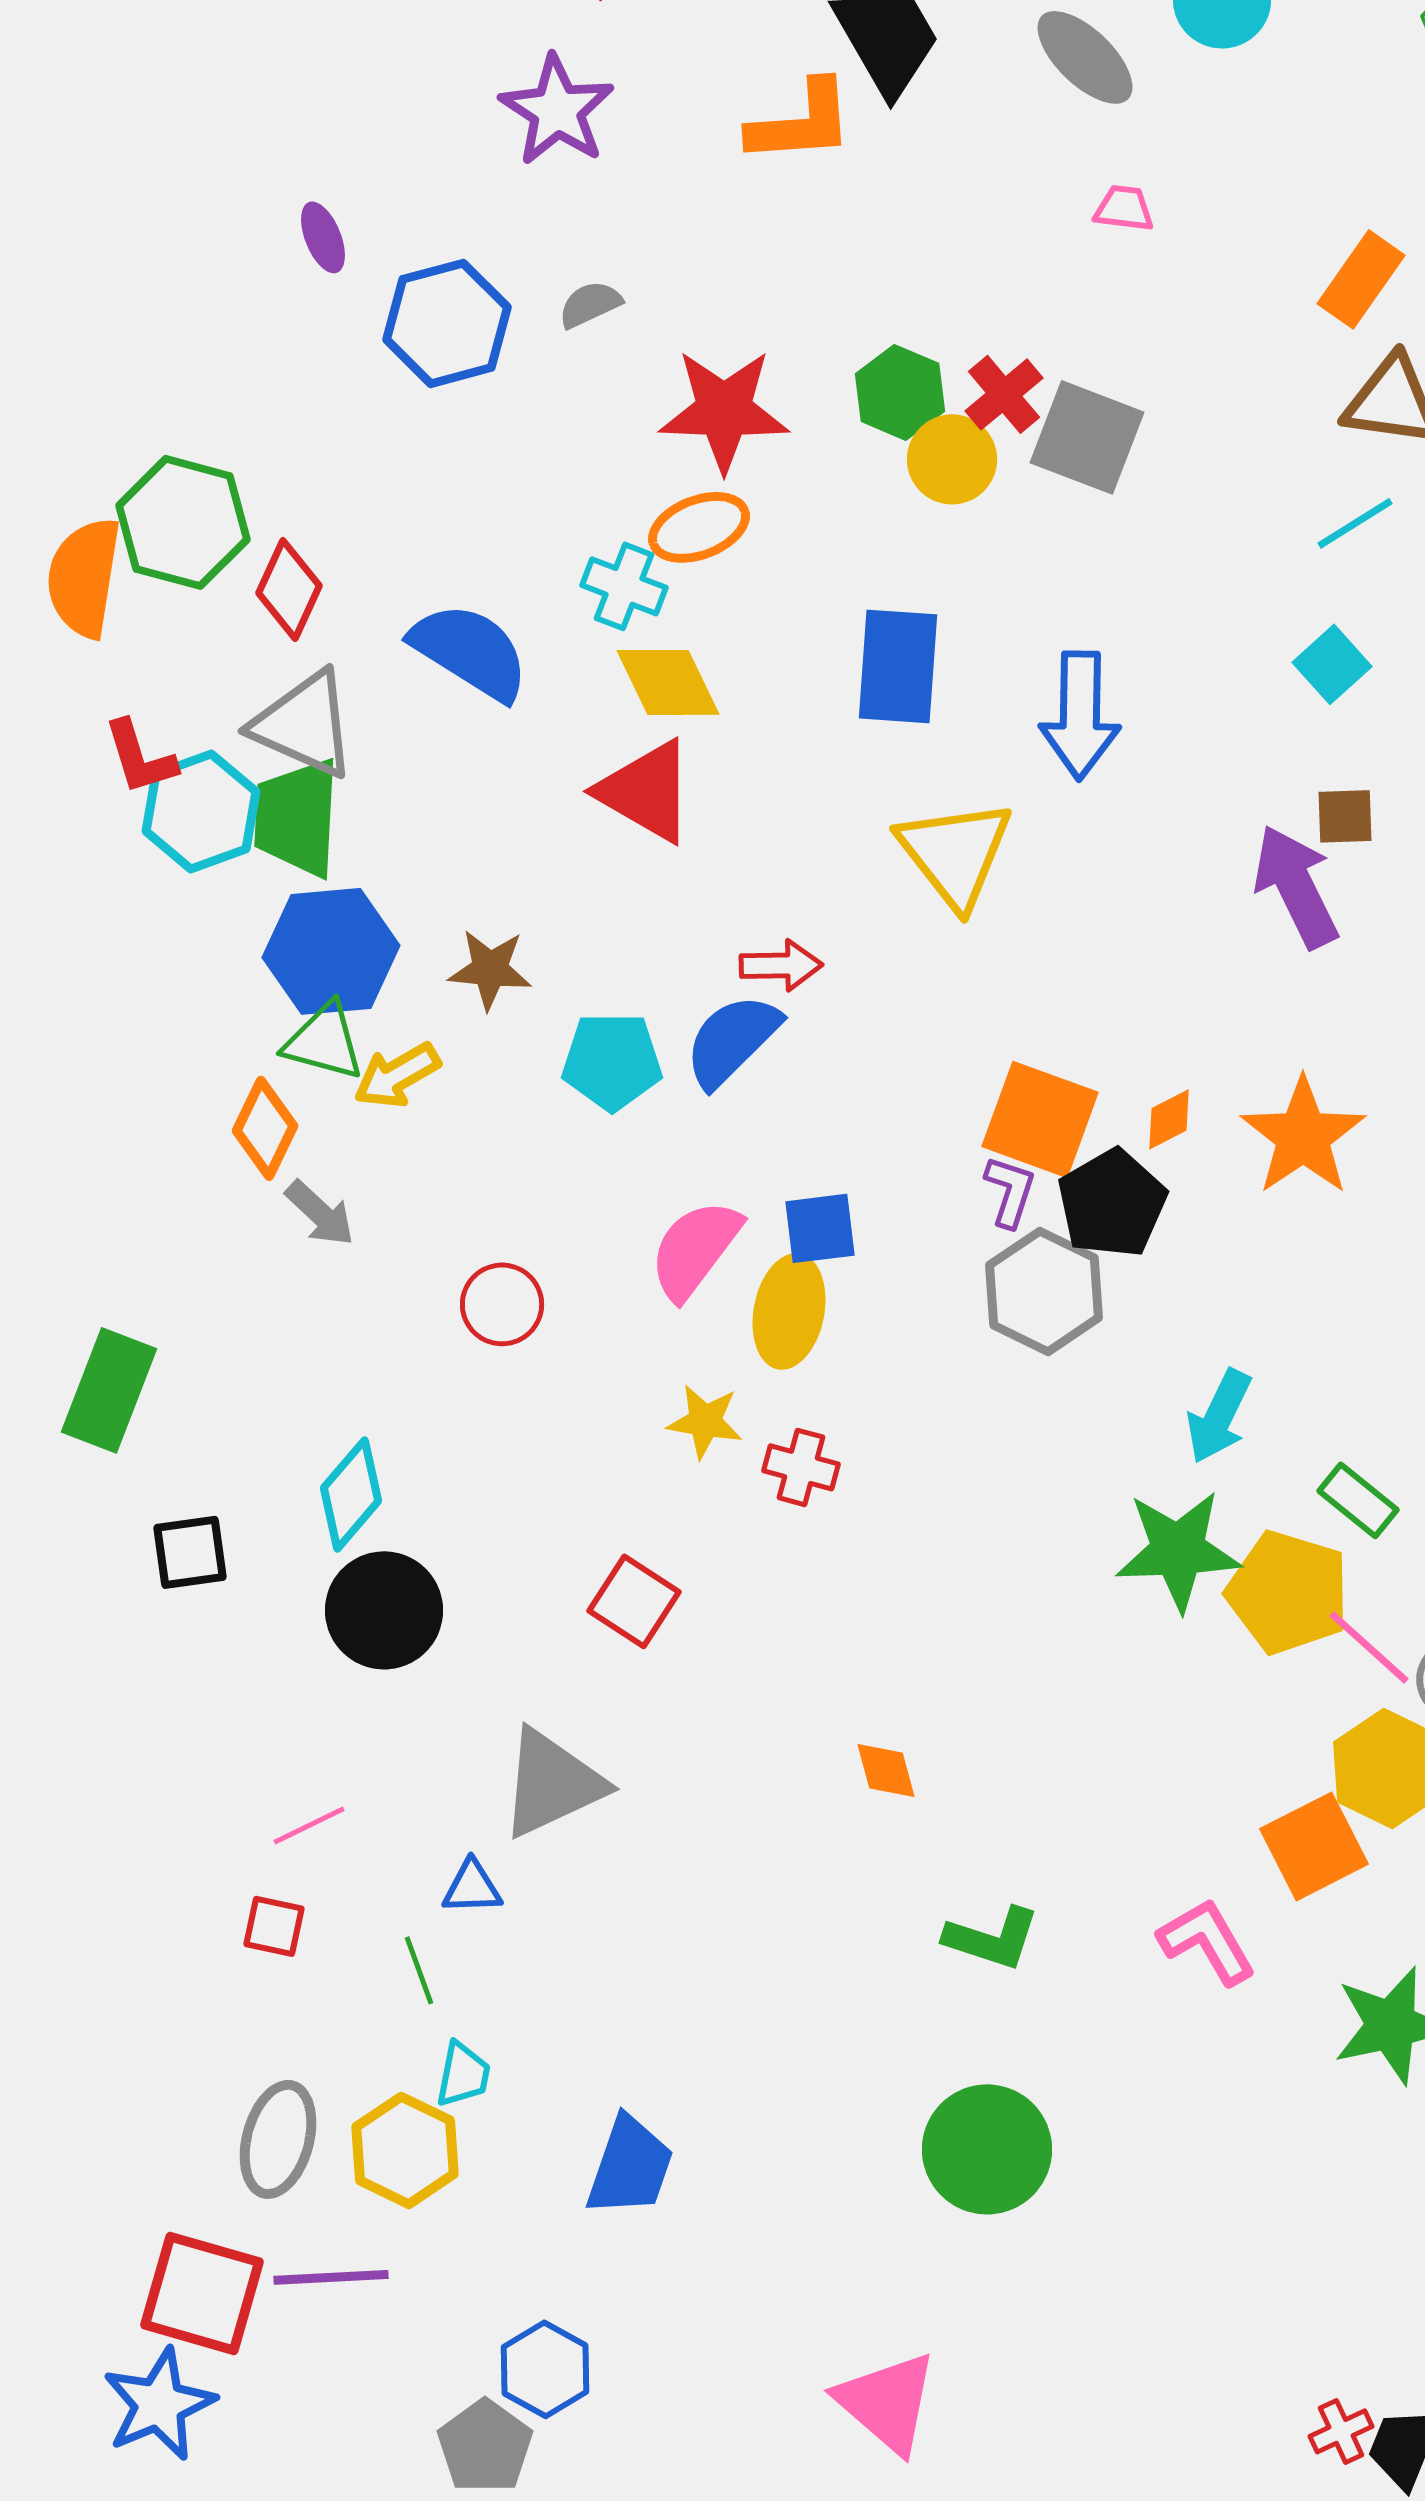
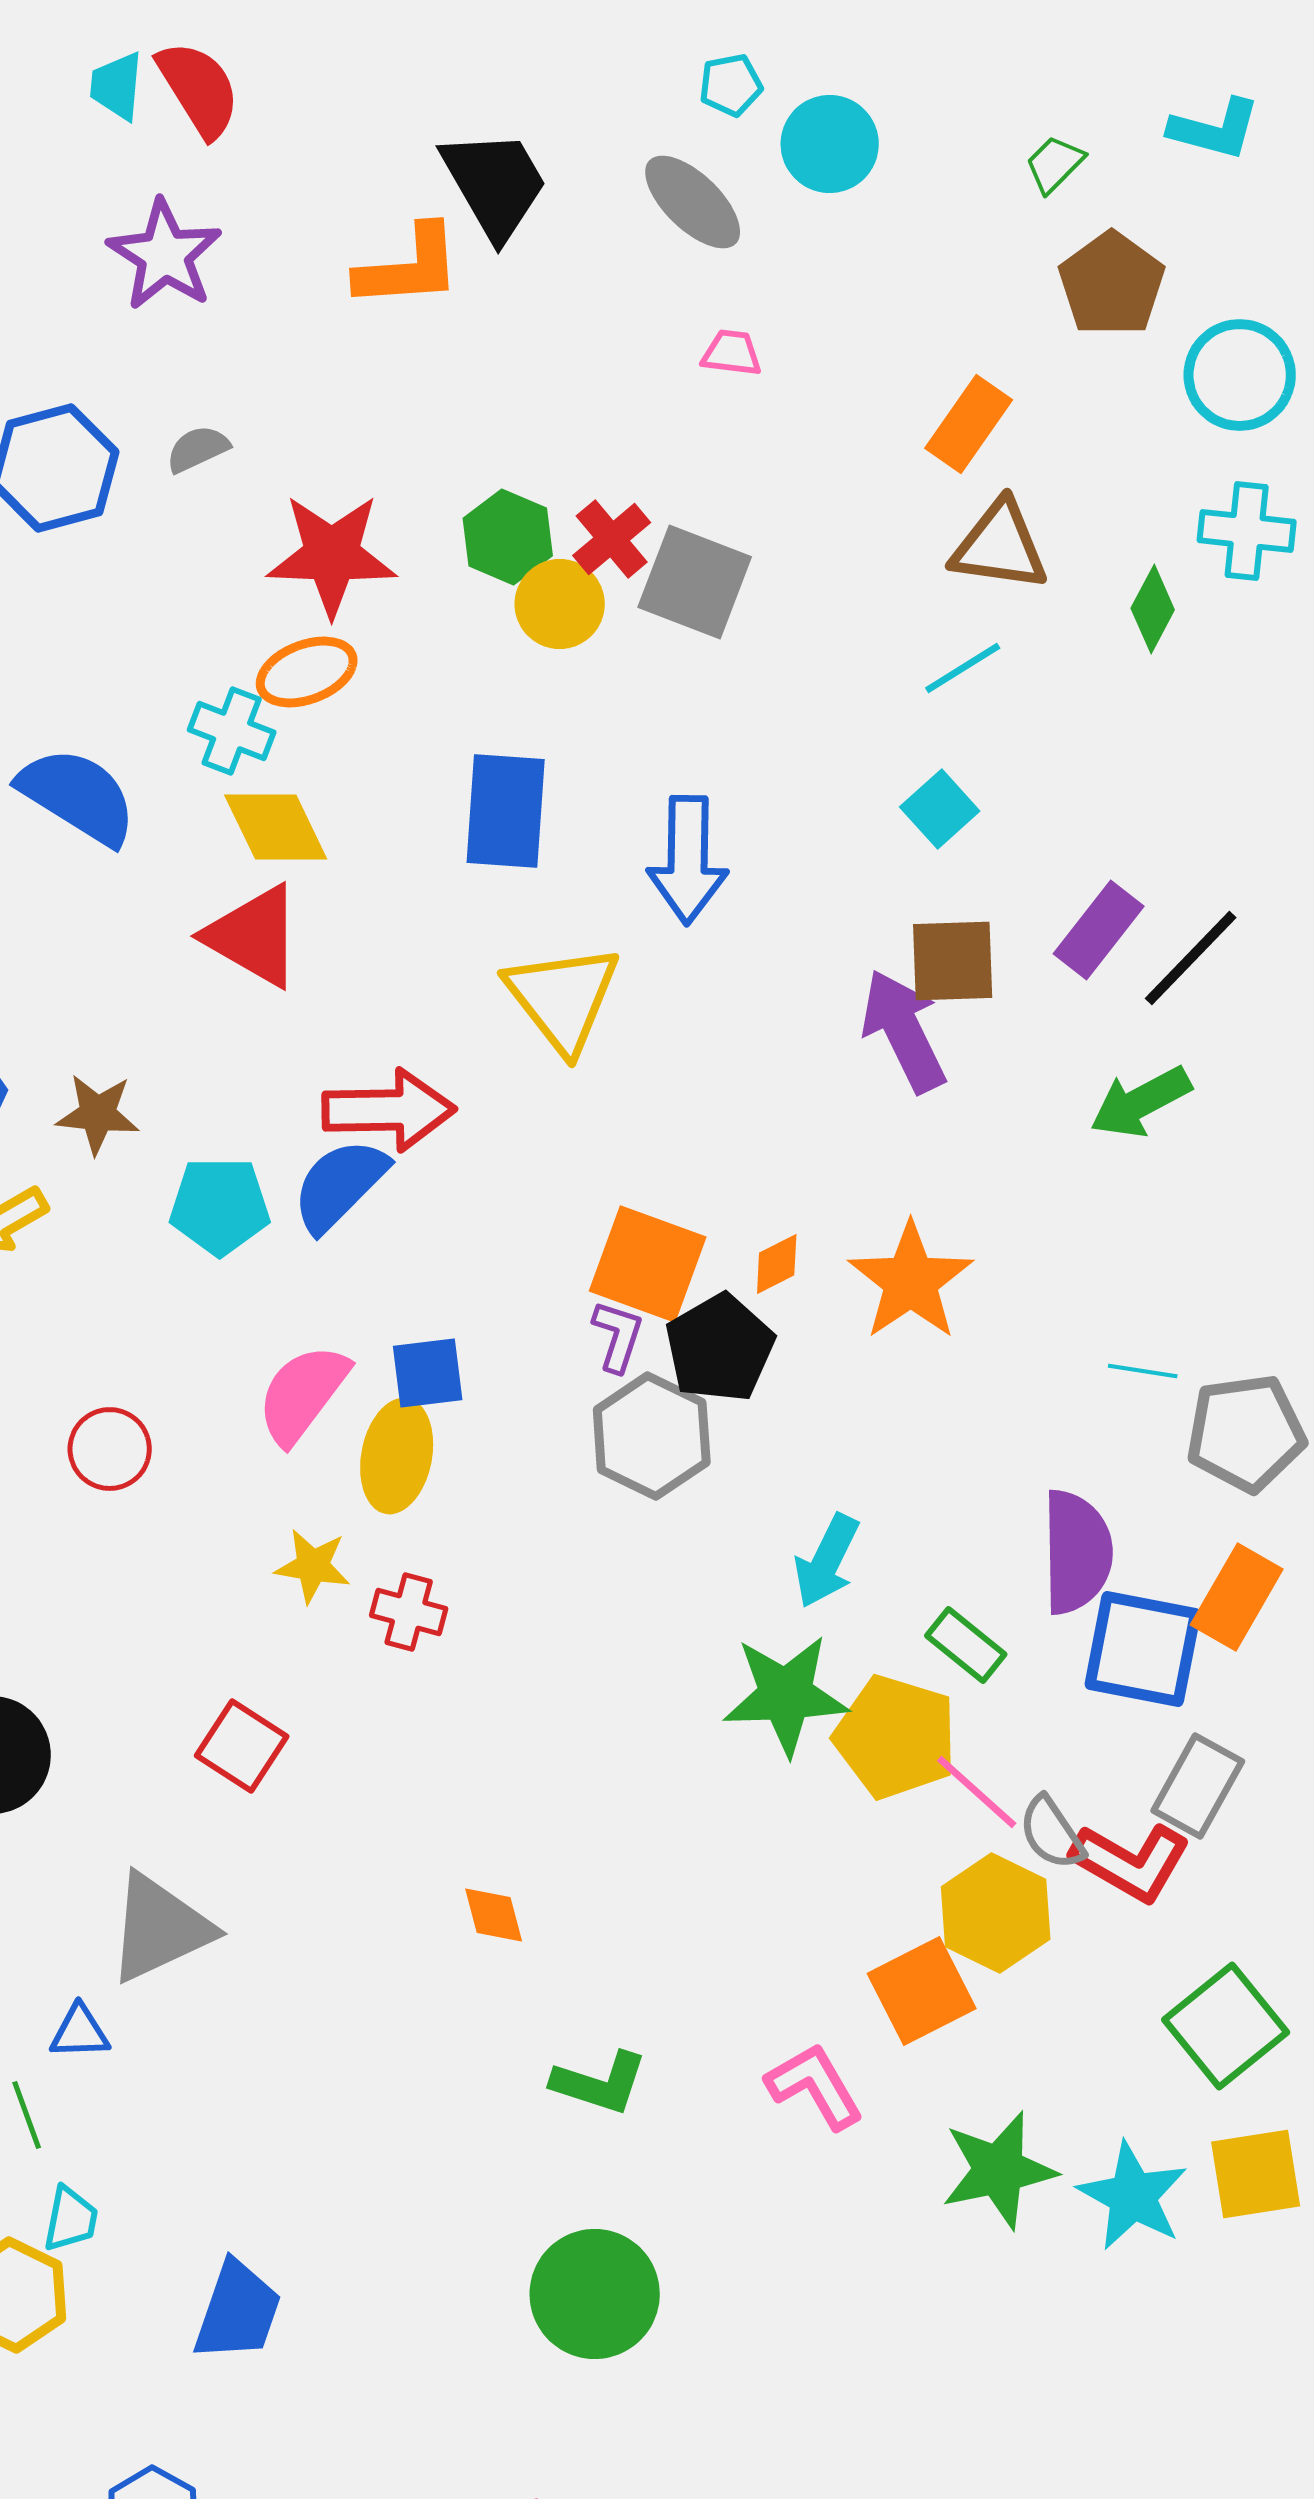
brown square: (1345, 816) -> (953, 961), size x1.5
red arrow: (781, 965) -> (389, 1110), size x1.6

